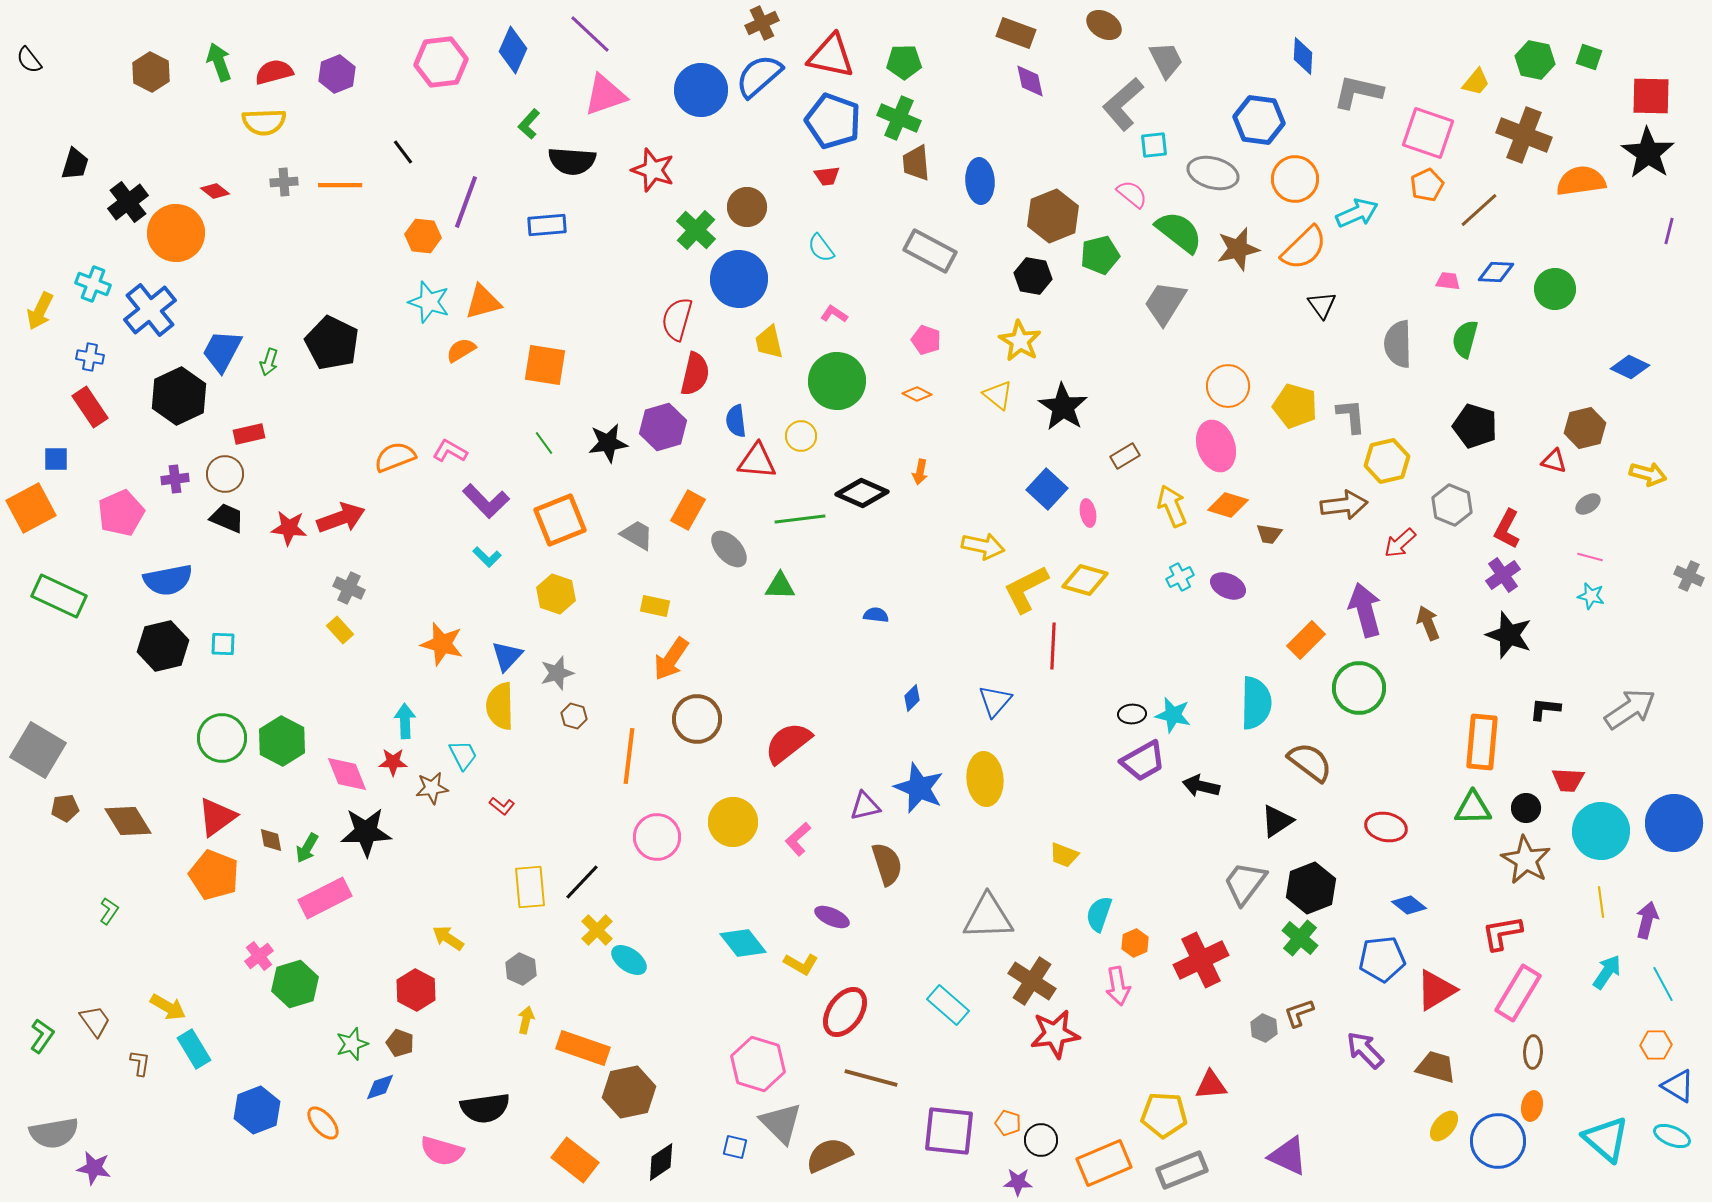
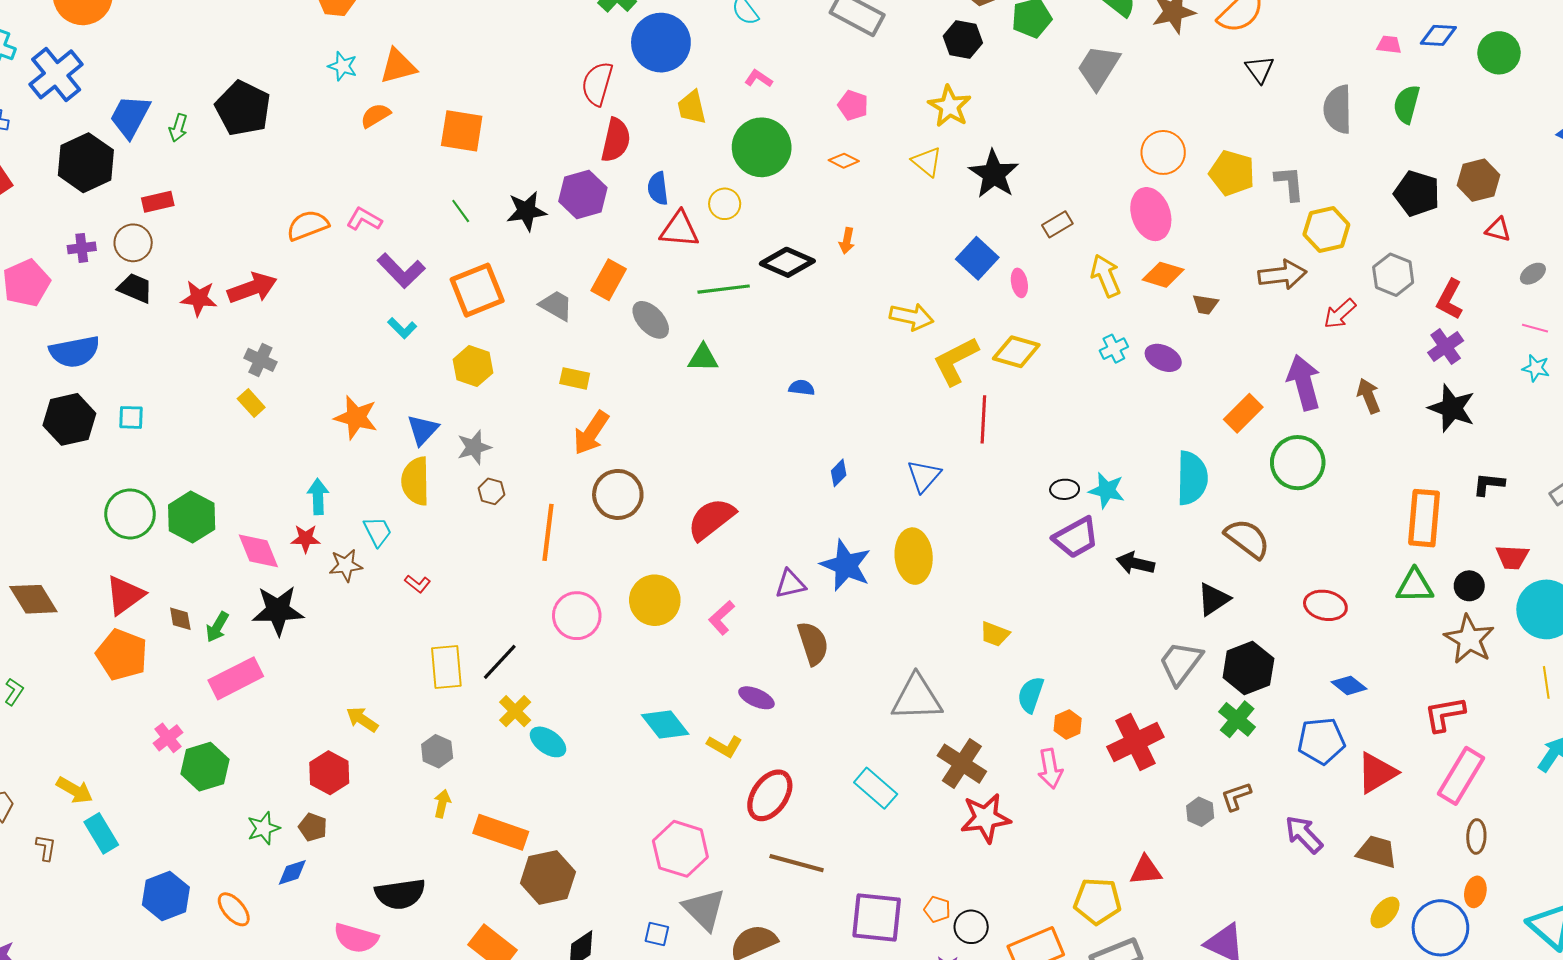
cyan star: (429, 302) -> (343, 66), size x0.7
brown hexagon: (1585, 428) -> (1478, 180), moved

